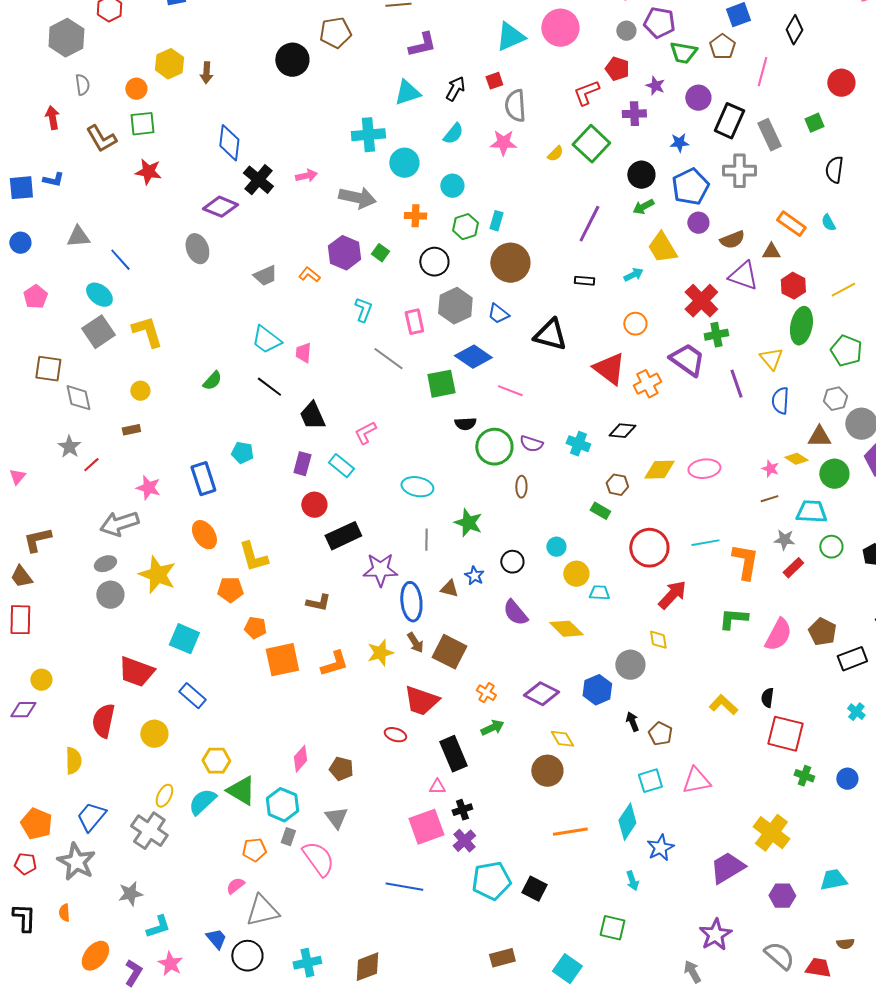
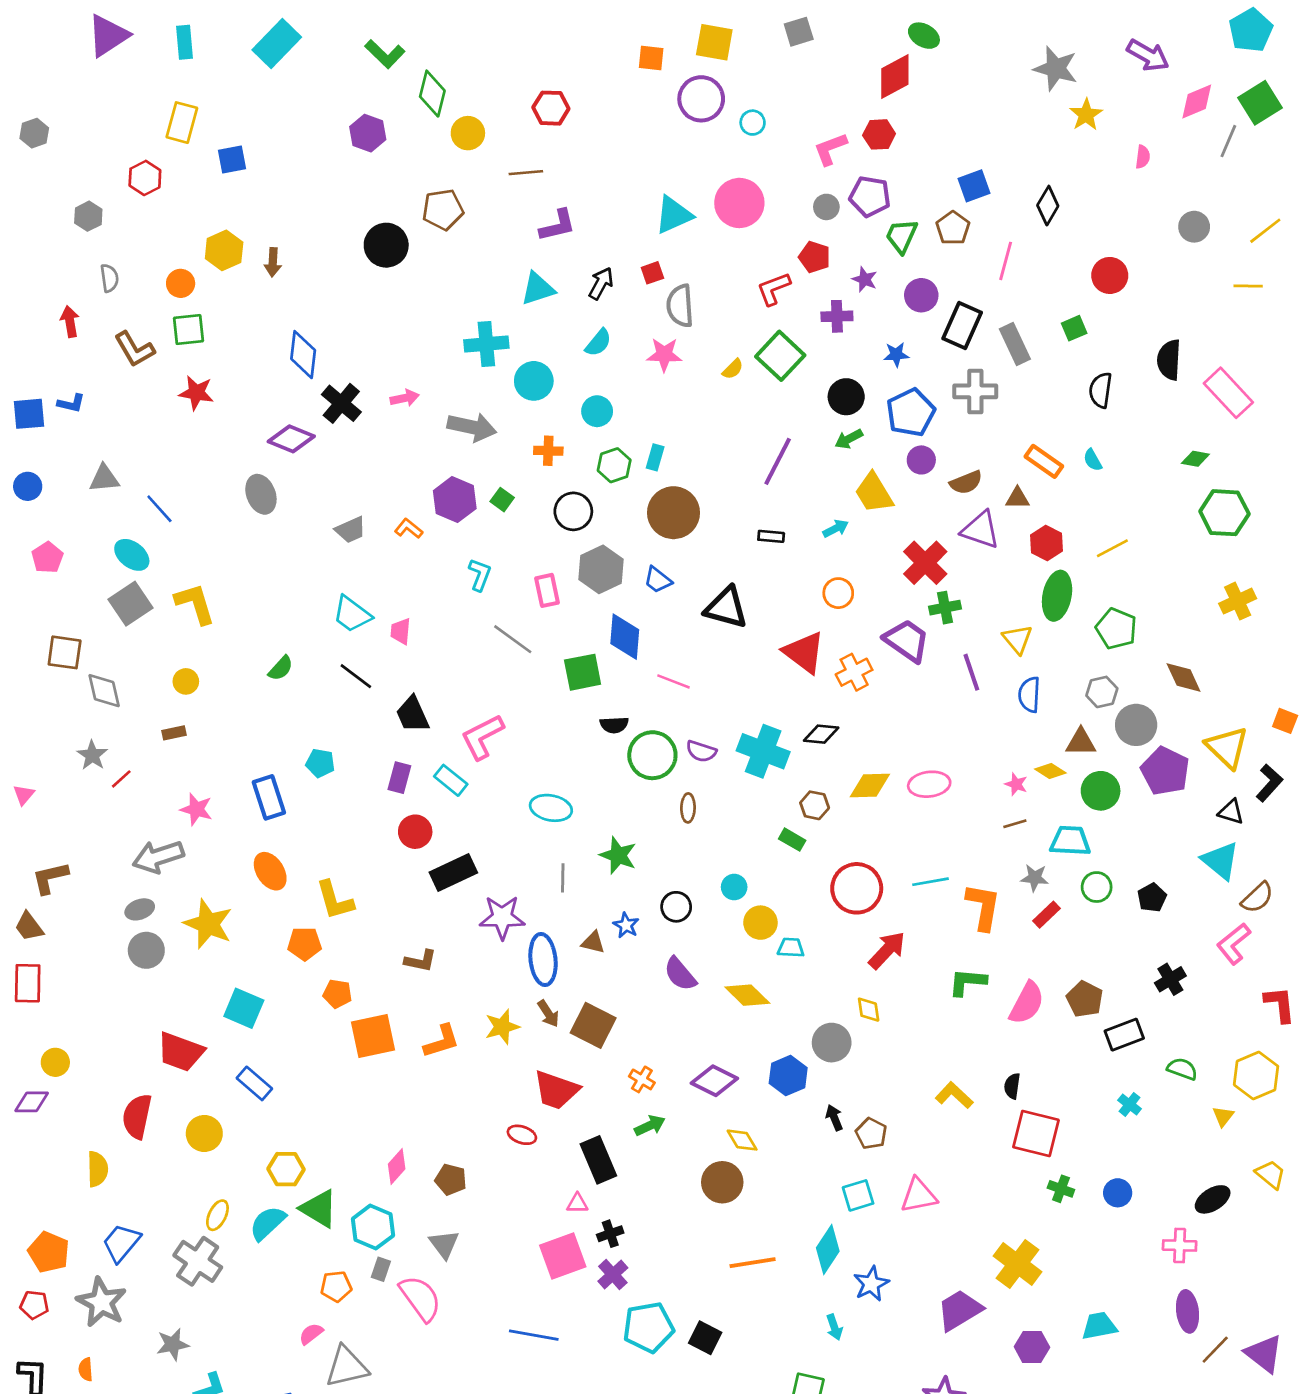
gray hexagon: (66, 38) -> (88, 216), size x0.6
green trapezoid: (683, 53) -> (902, 236), turned 104
blue diamond: (473, 357) -> (625, 637), turned 60
pink L-shape: (365, 433) -> (482, 737), size x1.5
cyan cross: (578, 444) -> (763, 751), size x1.6

